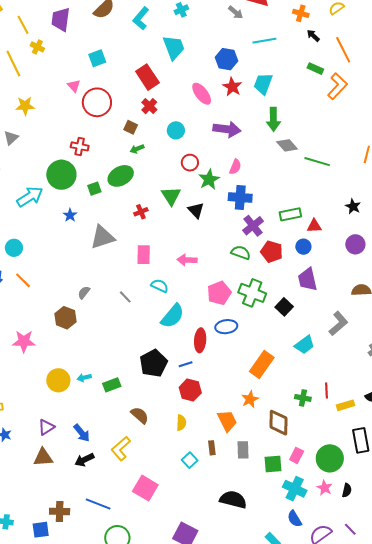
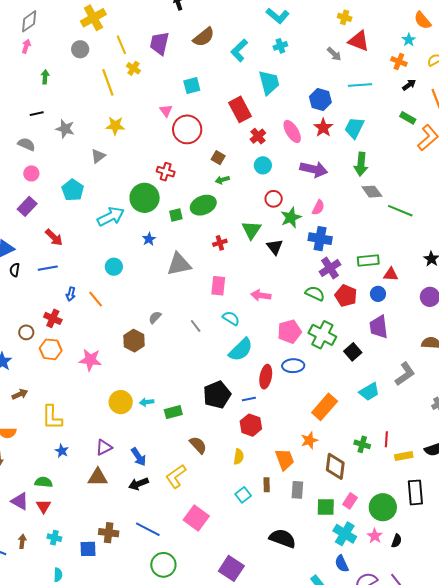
black arrow: (313, 36) -> (409, 85), turned 96
red cross: (149, 106) -> (258, 136), moved
cyan circle: (14, 248) -> (114, 267), moved

